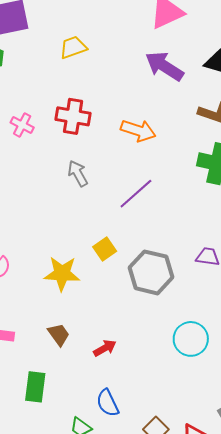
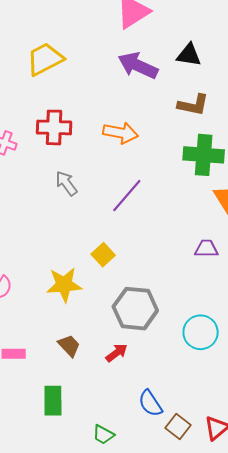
yellow trapezoid: (73, 47) -> (45, 59), size x1.4
gray hexagon: (151, 272) -> (135, 309), moved
blue semicircle: (108, 403) -> (150, 403), moved

